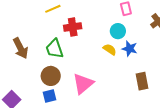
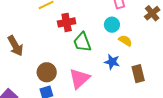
green trapezoid: (55, 49) -> (82, 42), moved
yellow semicircle: (110, 49) -> (125, 41), moved
blue star: (130, 49) -> (112, 62), moved

